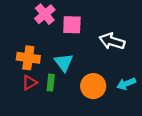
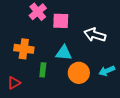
cyan triangle: (64, 63) -> (64, 53), moved, turned -48
red triangle: (29, 83) -> (14, 83), moved

